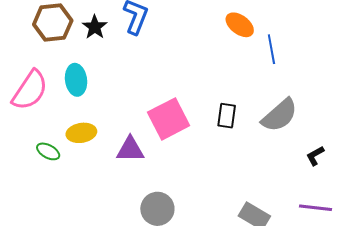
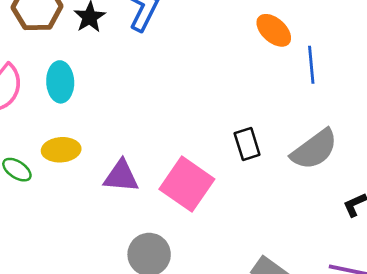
black rectangle: (227, 116) -> (247, 144), turned -30
pink square: (169, 119) -> (187, 184), moved, turned -33

